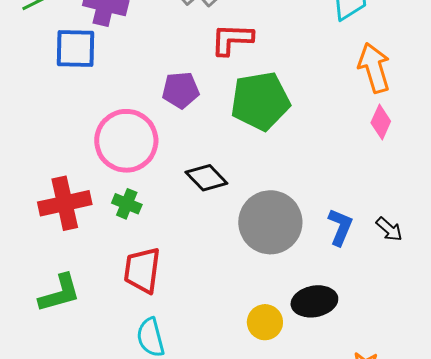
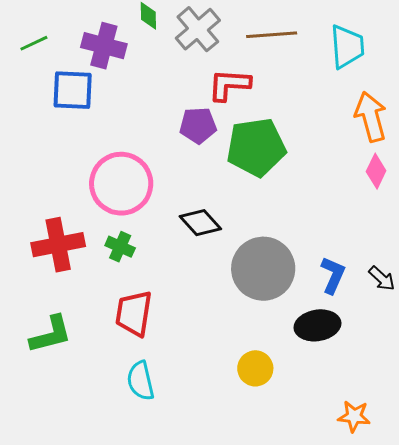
purple pentagon: (181, 90) -> (198, 125), moved
black ellipse: (314, 301) -> (317, 325), moved

